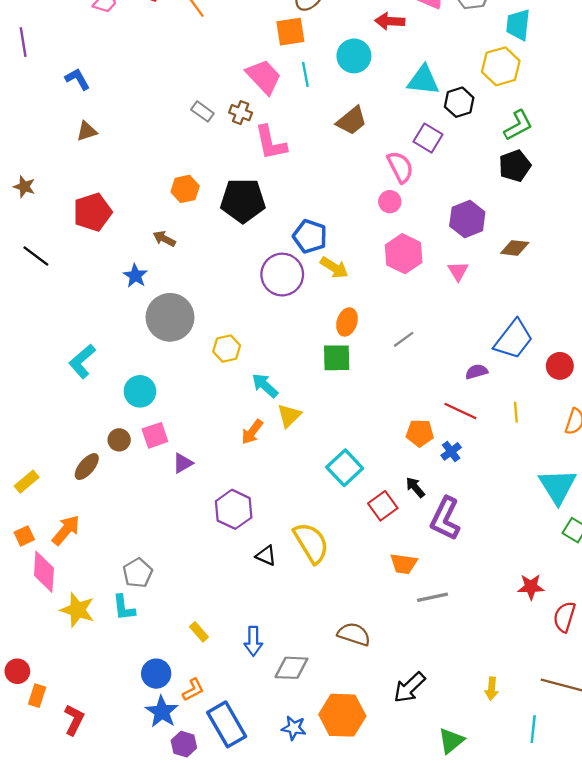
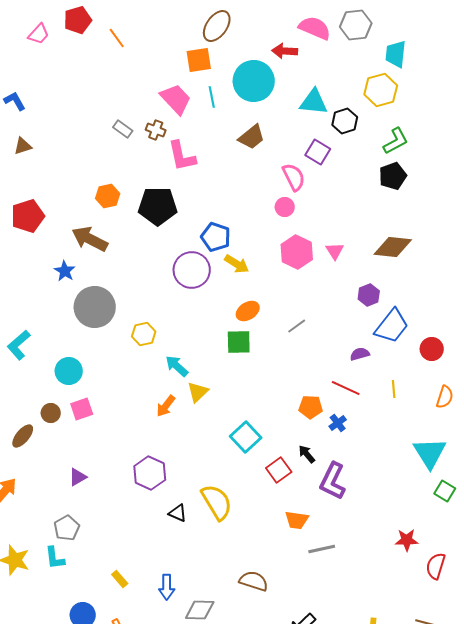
cyan circle: (354, 56) -> (254, 81), size x1.4
purple hexagon: (467, 219) -> (369, 295), moved, size x0.7
brown arrow: (164, 239) -> (90, 239), size x1.8
brown diamond: (515, 248) -> (393, 247), size x1.5
pink triangle: (458, 271) -> (335, 251), moved
orange ellipse: (347, 322) -> (248, 311), turned 40
purple triangle: (183, 463) -> (78, 477), moved

